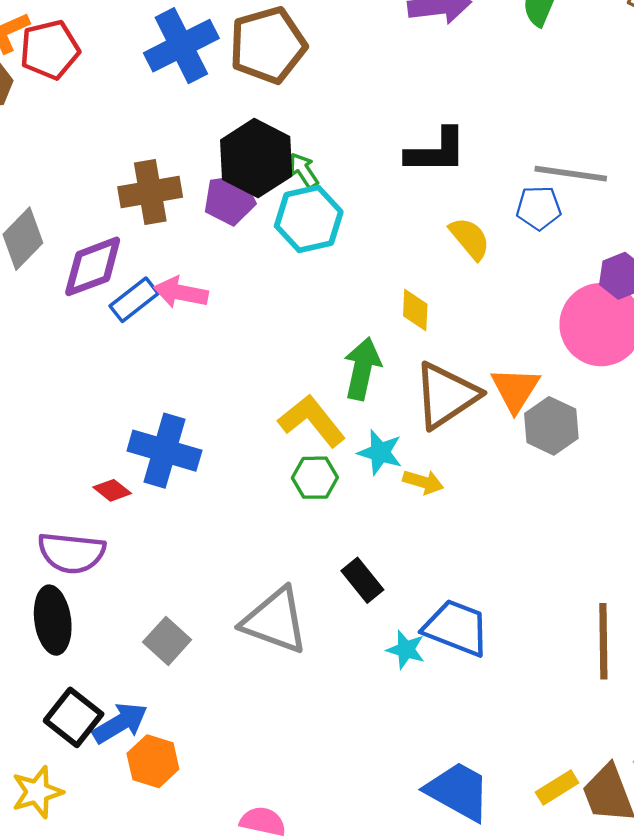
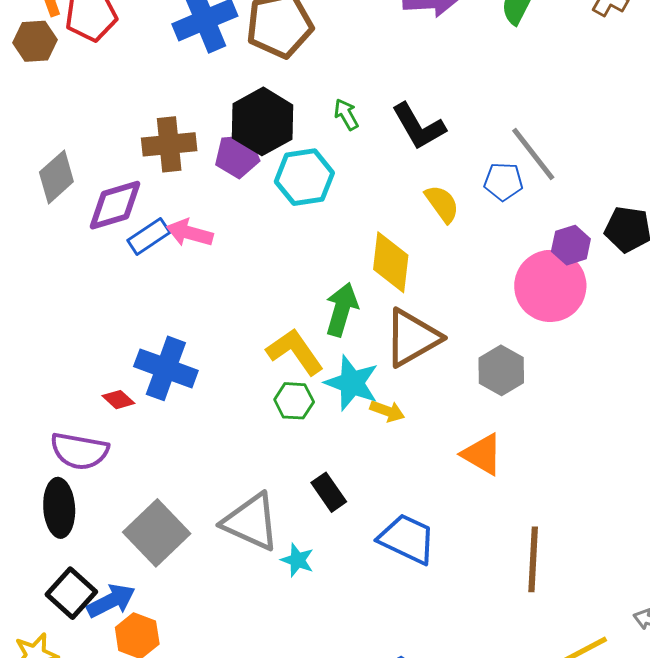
black L-shape: (436, 151) -> (419, 126), turned 56
green arrow: (304, 171) -> (346, 114), moved
gray line: (571, 174) -> (533, 154), turned 40
yellow diamond: (415, 310) -> (391, 262), size x1.6
orange triangle: (515, 389) -> (482, 454), moved, turned -36
cyan star: (380, 452) -> (352, 383), size x1.4
gray square: (167, 641) -> (157, 533), size x1.6
cyan star: (406, 650) -> (297, 560), moved

